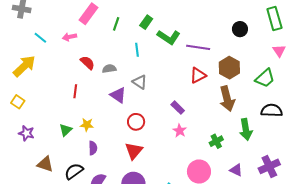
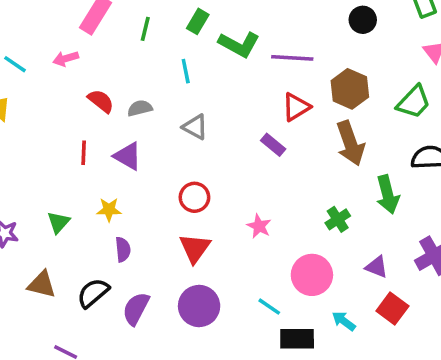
purple triangle: (118, 95) -> (128, 156), moved
purple rectangle: (178, 108) -> (273, 145), moved
green triangle: (66, 130) -> (58, 222), moved
pink star: (180, 131) -> (259, 226), moved

